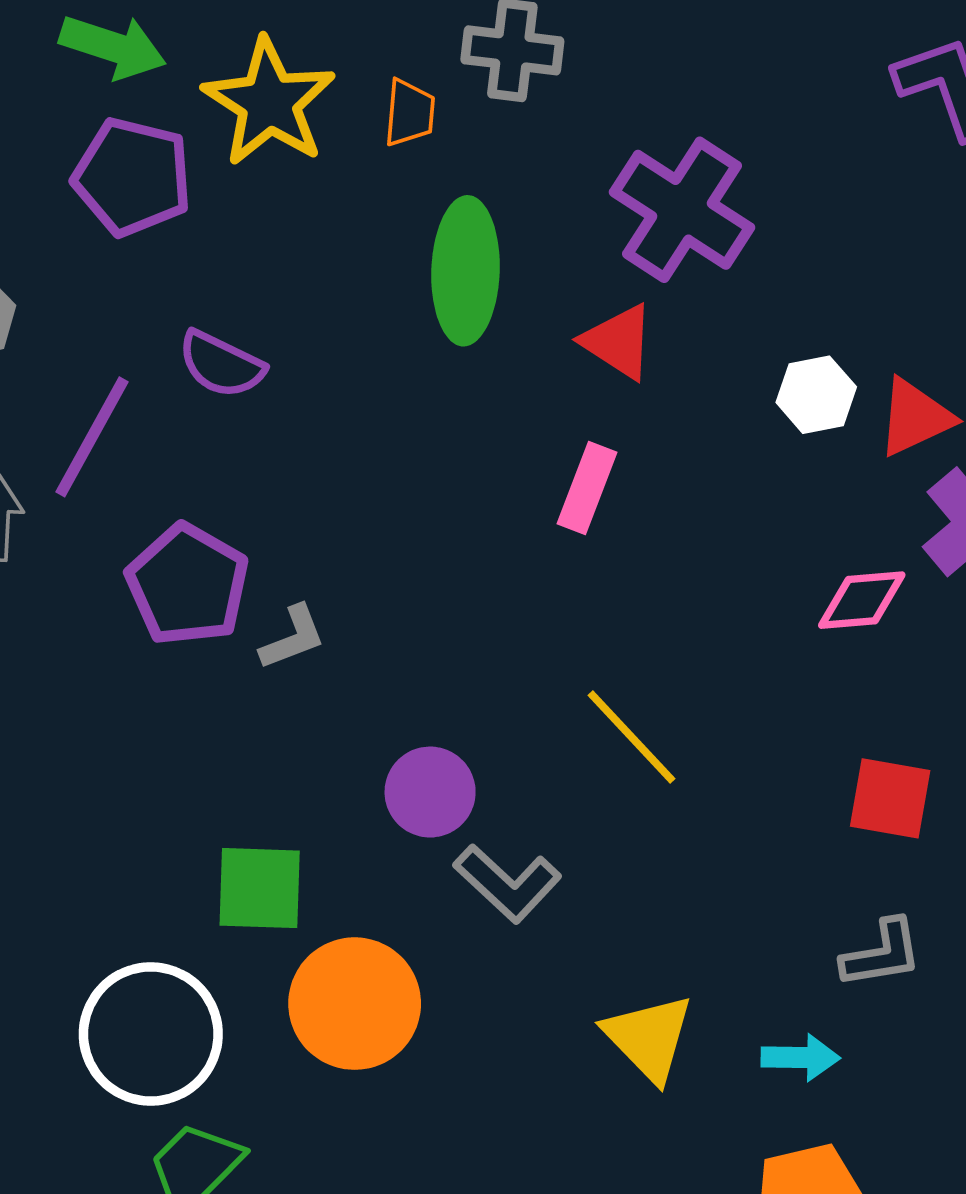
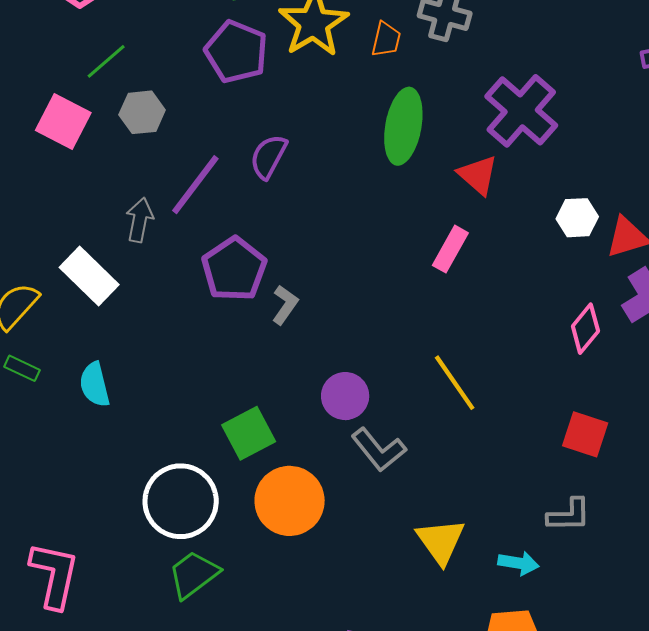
purple semicircle: (221, 364) -> (269, 157), turned 84
pink diamond: (862, 600) -> (585, 329), turned -54
gray L-shape: (293, 638) -> (285, 305), turned -42
green square: (260, 888) -> (249, 433), turned -38

